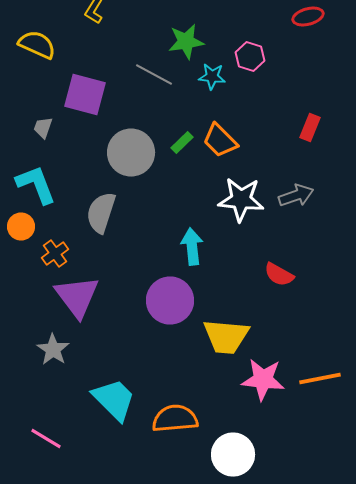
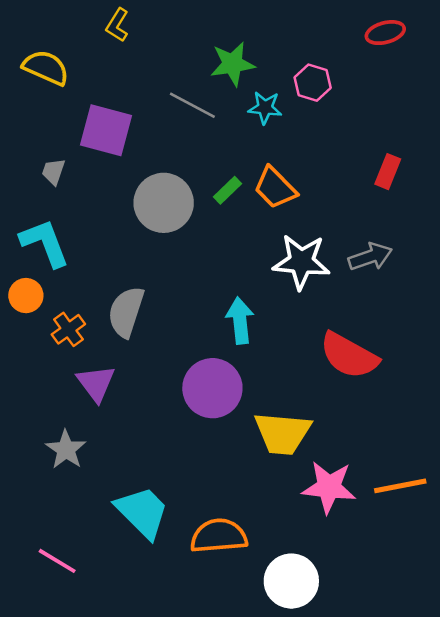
gray semicircle: (101, 212) -> (126, 312), moved
red semicircle: (279, 274) -> (349, 356), size x1.6
purple triangle: (77, 296) -> (96, 383), size x0.7

